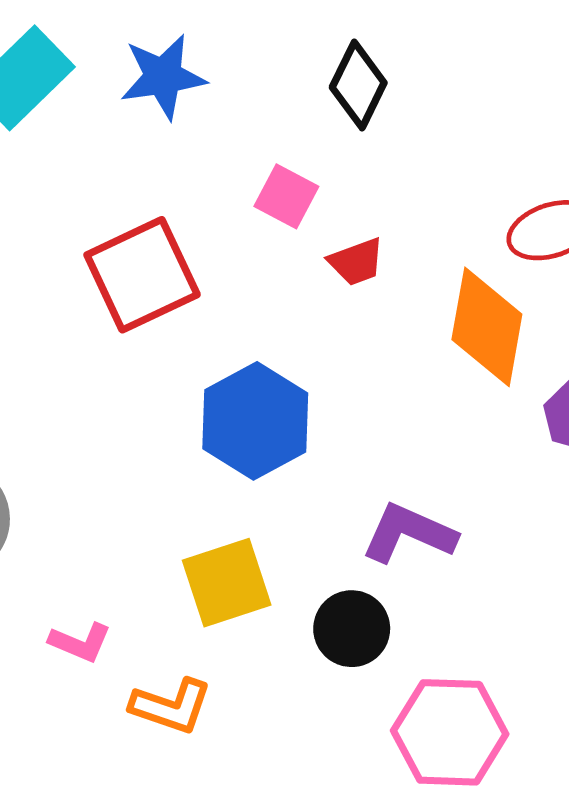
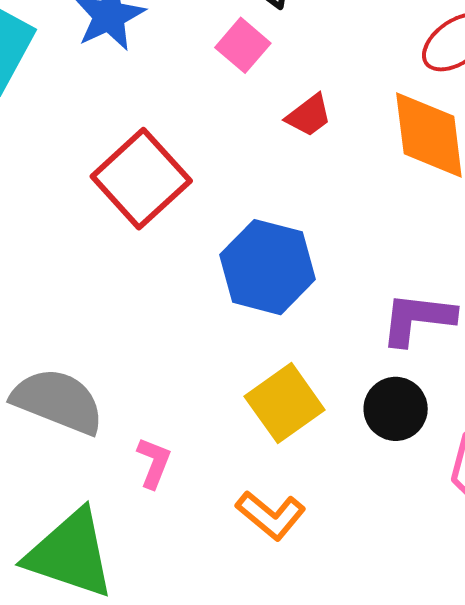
pink square: (286, 196) -> (243, 45), moved, turned 30
pink L-shape: (80, 642) -> (154, 463), moved, turned -74
orange L-shape: (171, 706) -> (271, 515), turned 38

